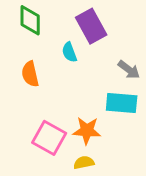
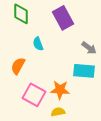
cyan semicircle: (69, 52) -> (38, 44), moved
orange semicircle: (30, 74) -> (18, 66), moved, turned 42

